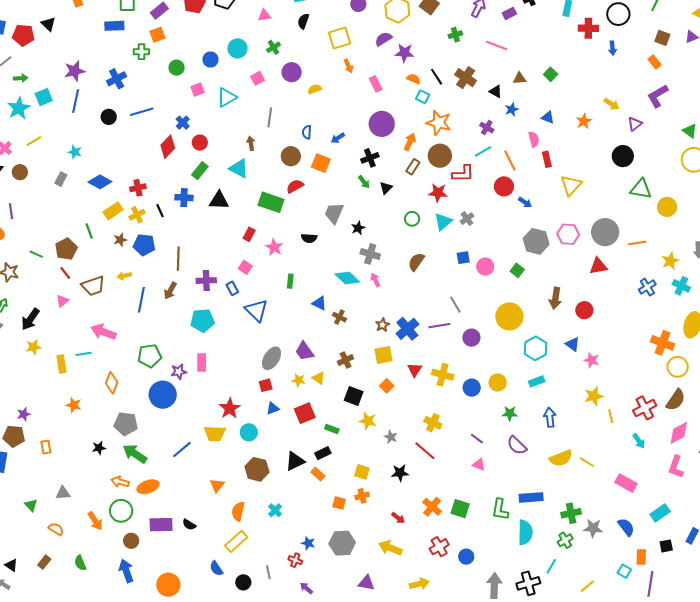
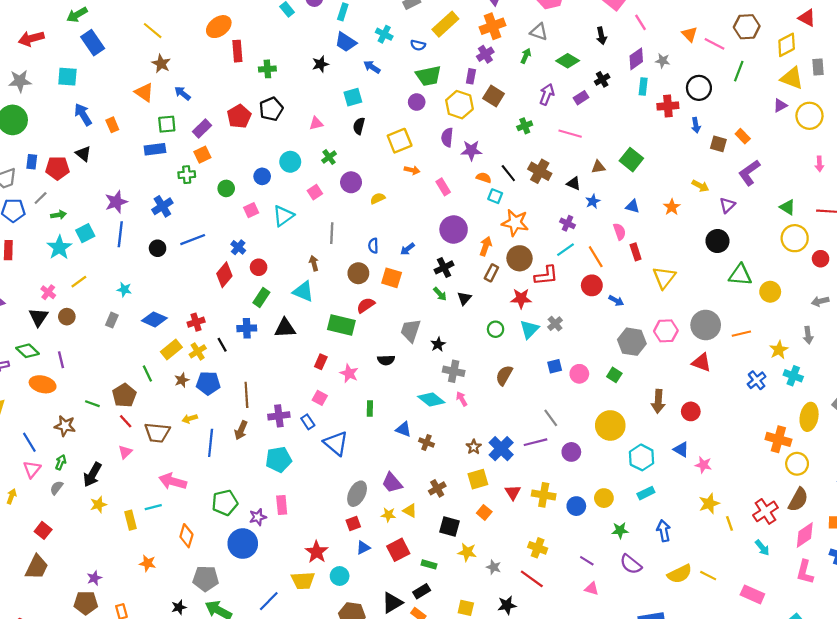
brown square: (662, 38) -> (718, 144), moved
purple semicircle: (383, 39) -> (447, 137), turned -48
orange arrow: (349, 66) -> (412, 170), turned -48
green square: (551, 74) -> (631, 160), size x1.5
red triangle: (598, 266) -> (701, 362), turned 36
brown trapezoid: (93, 286) -> (157, 433), turned 30

